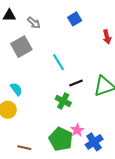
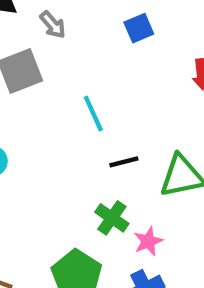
green cross: (63, 101) -> (112, 218), moved
pink star: (77, 130) -> (148, 241), moved

